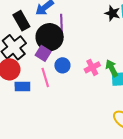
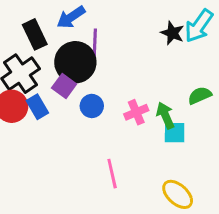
pink line: (45, 77) -> (112, 174), moved
blue rectangle: (22, 86) -> (37, 107), moved, turned 56

